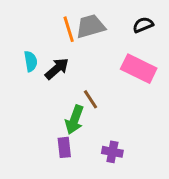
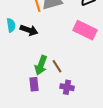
black arrow: (57, 69) -> (29, 30), turned 60
brown line: (91, 99) -> (57, 66), moved

